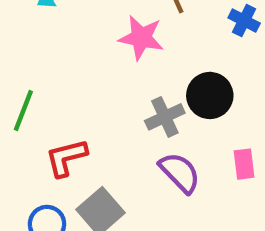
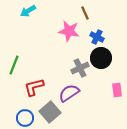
blue cross: (244, 21) -> (97, 37), moved
purple semicircle: (180, 173) -> (69, 93), moved, turned -80

